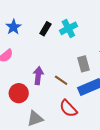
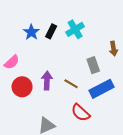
blue star: (13, 27) -> (31, 32), moved
red circle: (19, 93) -> (22, 87), moved

